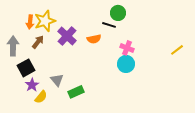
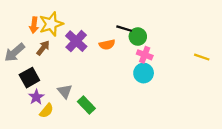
green circle: (118, 13) -> (138, 37), moved
gray arrow: (13, 46) -> (15, 52), turned -132
yellow line: (177, 50) -> (202, 57), turned 56
green rectangle: (76, 92) -> (86, 105), turned 70

